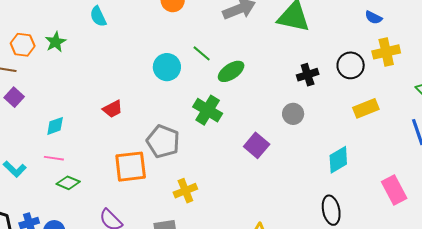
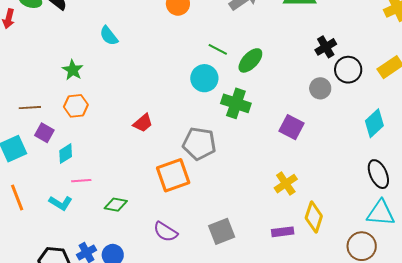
orange hexagon: (23, 45) -> (76, 106), moved
black circle: (351, 65) -> (348, 70), moved
cyan circle: (167, 67) -> (204, 78), moved
cyan diamond: (55, 126) -> (66, 154), moved
pink line: (54, 158) -> (81, 181), moved
yellow cross: (185, 191) -> (286, 184), moved

